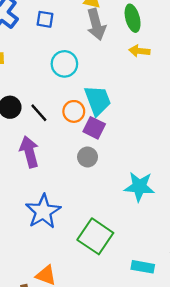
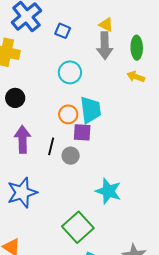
black line: (39, 113) -> (51, 146), moved, turned 42
purple square: (94, 128) -> (82, 132), turned -36
green square: (95, 236) -> (78, 227), moved

